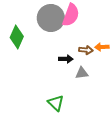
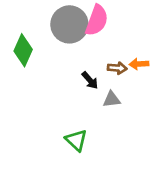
black arrow: (66, 59) -> (90, 80), turned 48

